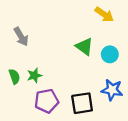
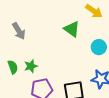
green triangle: (84, 47) -> (72, 29), moved

